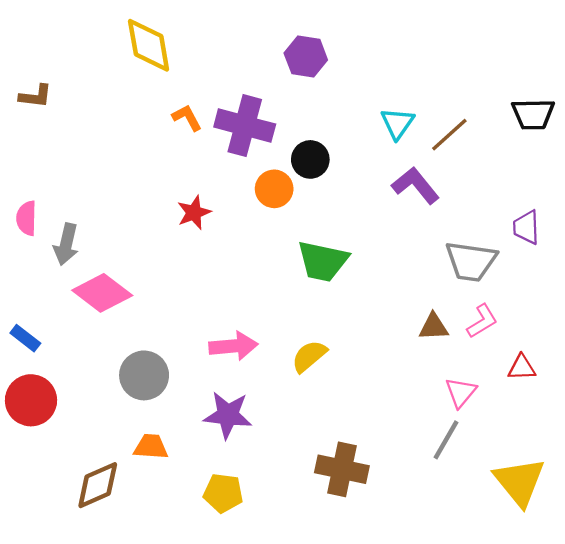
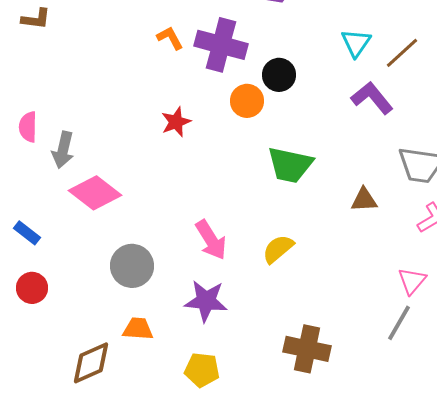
brown triangle: (434, 327) -> (364, 200), moved
pink arrow: (233, 346) -> (211, 240), turned 63
red circle: (31, 400) -> (32, 288), size x0.7

